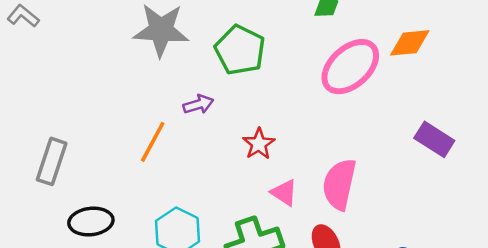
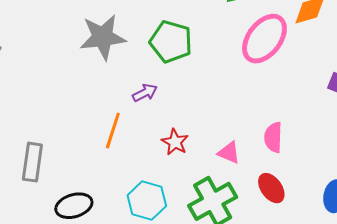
red star: (259, 144) -> (175, 142), moved
pink semicircle: (339, 184) -> (273, 137), size x0.7

